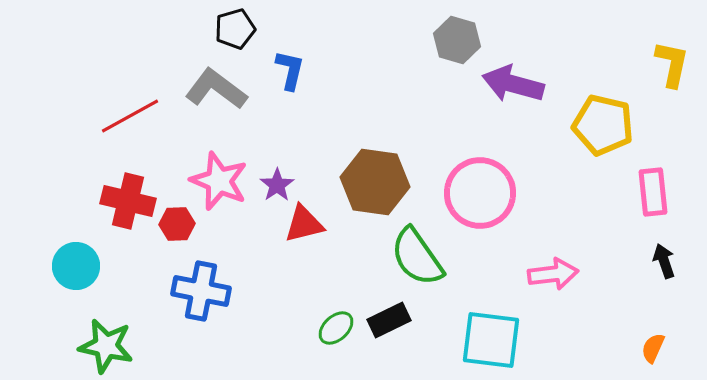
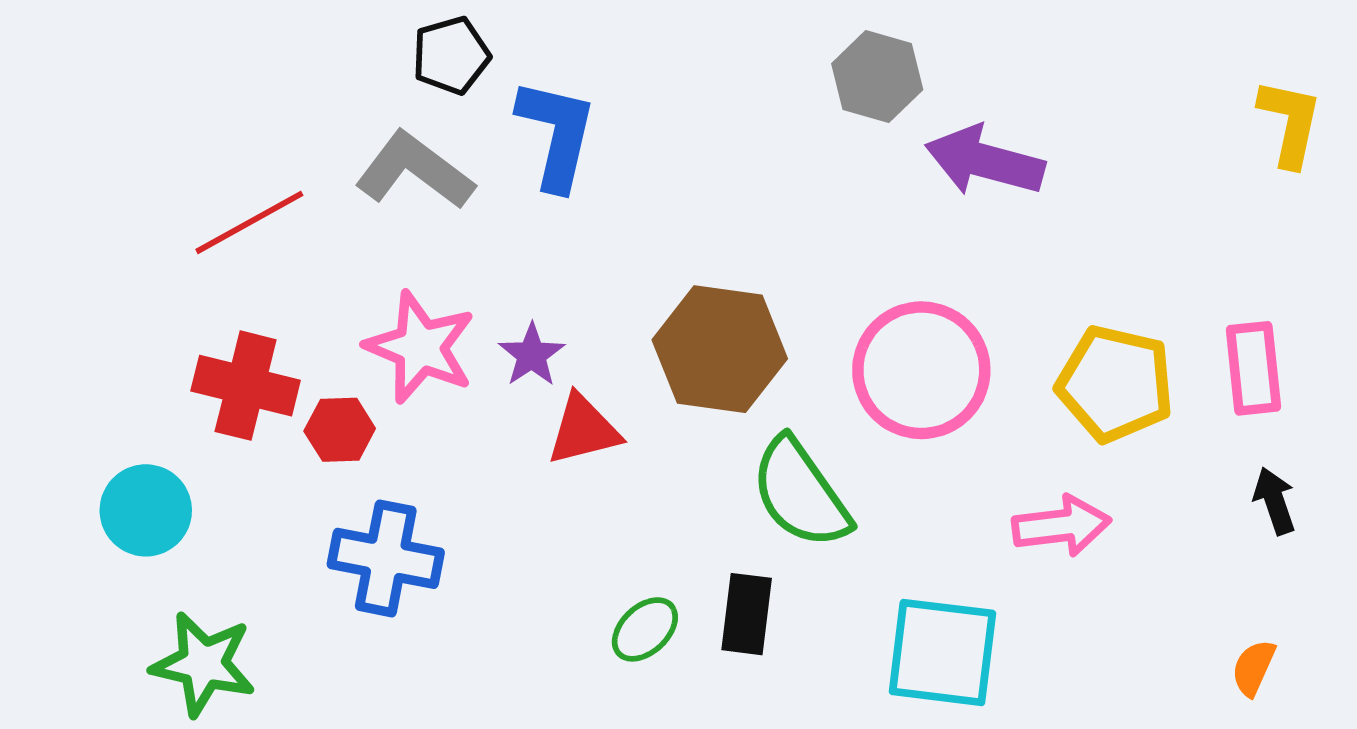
blue L-shape: (290, 70) -> (557, 134), size x1.5
yellow pentagon: (603, 125) -> (1115, 384), moved
black rectangle: (389, 320) -> (747, 614), turned -57

